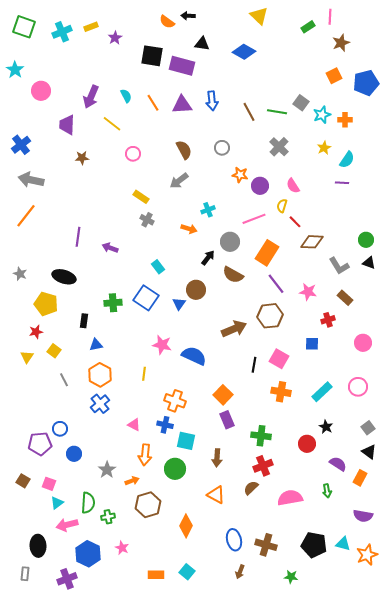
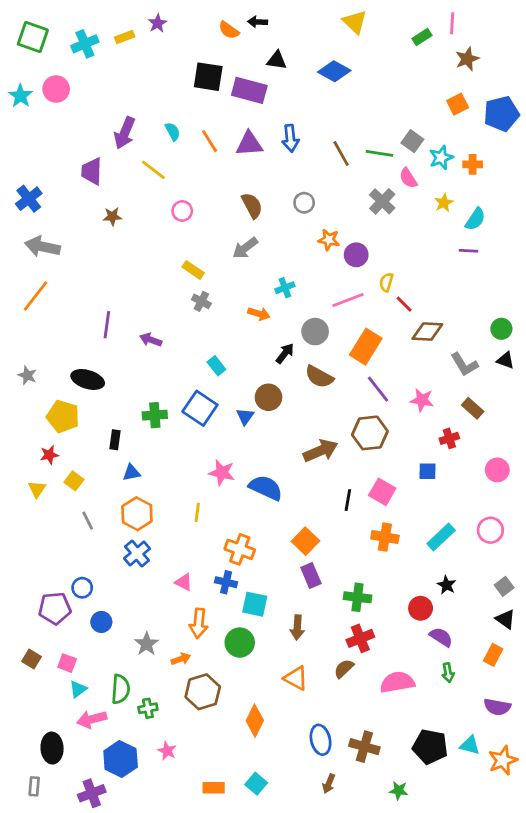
purple star: (115, 38) -> (158, 23), moved
pink circle: (41, 91) -> (56, 89), moved
pink semicircle: (293, 186) -> (408, 178), moved
purple semicircle: (338, 464) -> (441, 637), moved

